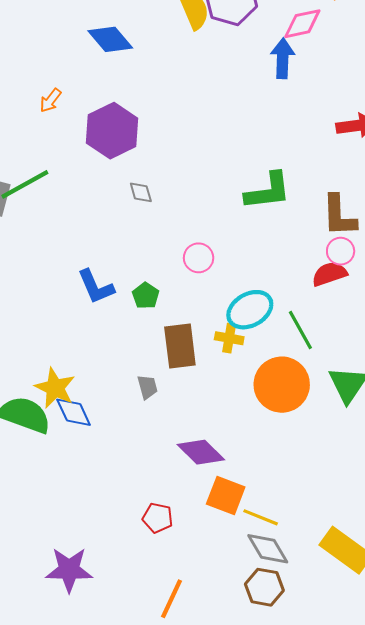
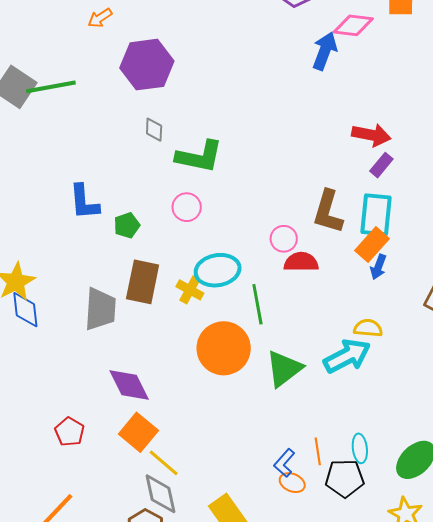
green L-shape: (268, 191) -> (199, 157), moved
pink circle: (341, 251) -> (284, 239), moved
gray trapezoid: (147, 387) -> (100, 309), size x1.8

